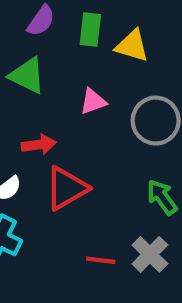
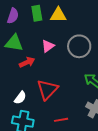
red arrow: (39, 144) -> (27, 62), moved
red line: (101, 260) -> (61, 120), moved

